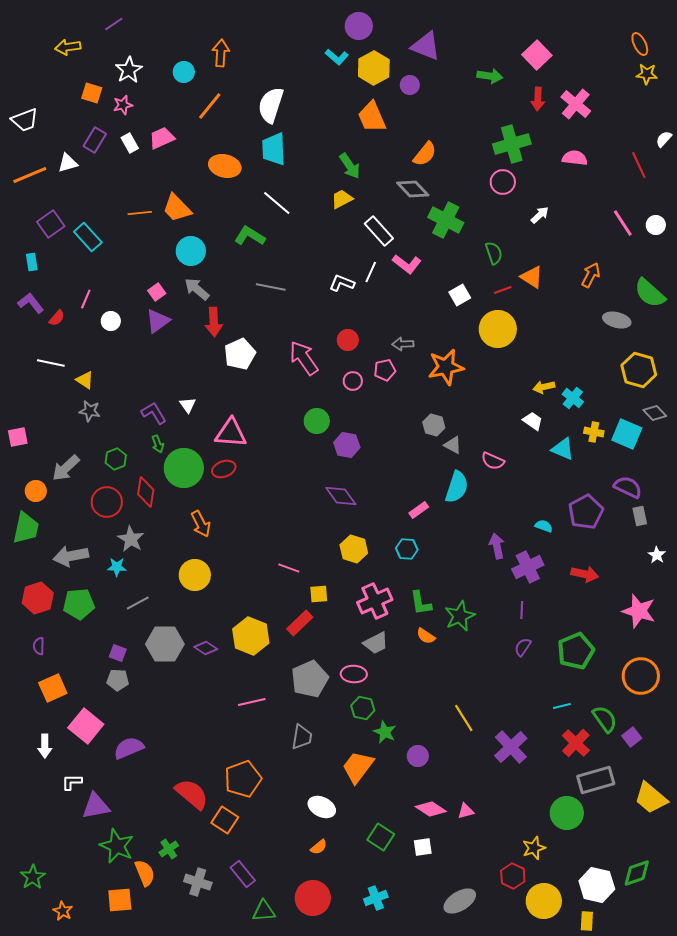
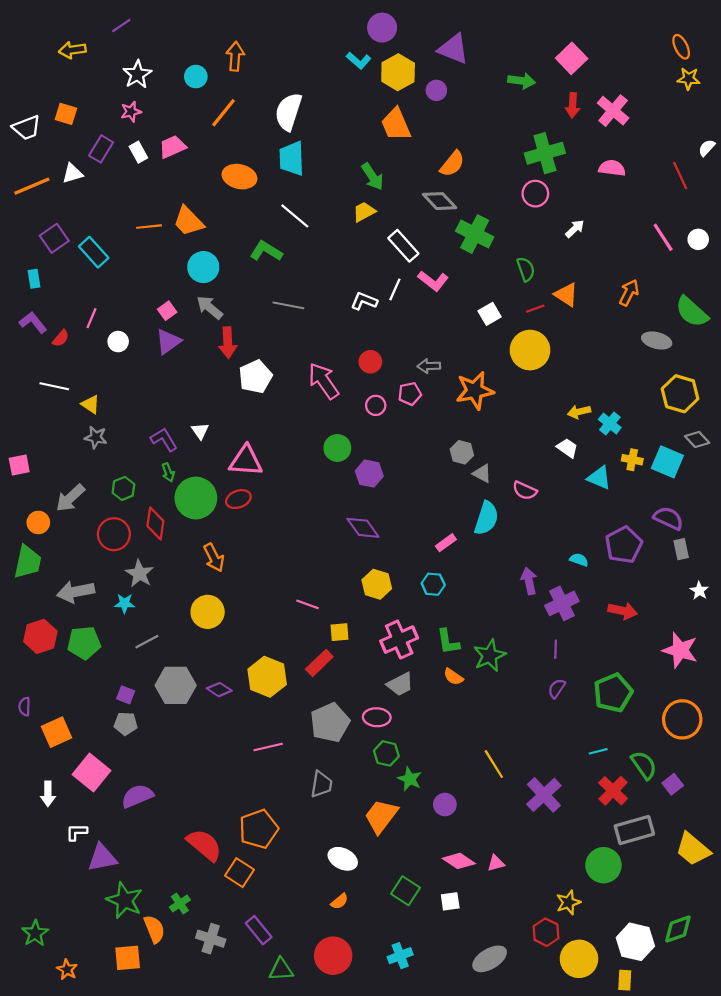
orange square: (92, 93) -> (66, 114), moved
purple semicircle: (39, 646) -> (24, 707), moved

